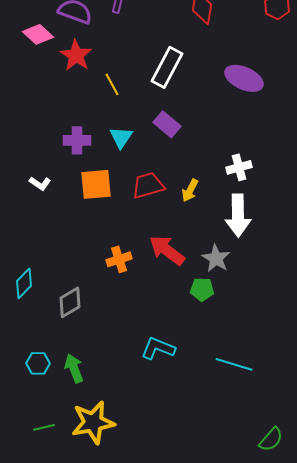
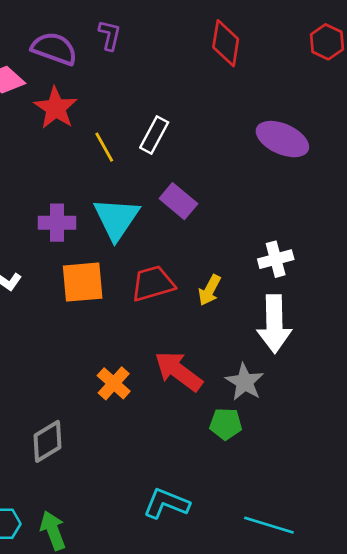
white rectangle: (167, 67) -> (154, 135), moved, size x0.7
cyan triangle: (121, 137) -> (116, 219), size x1.5
orange cross: (119, 259) -> (114, 383), turned -30

